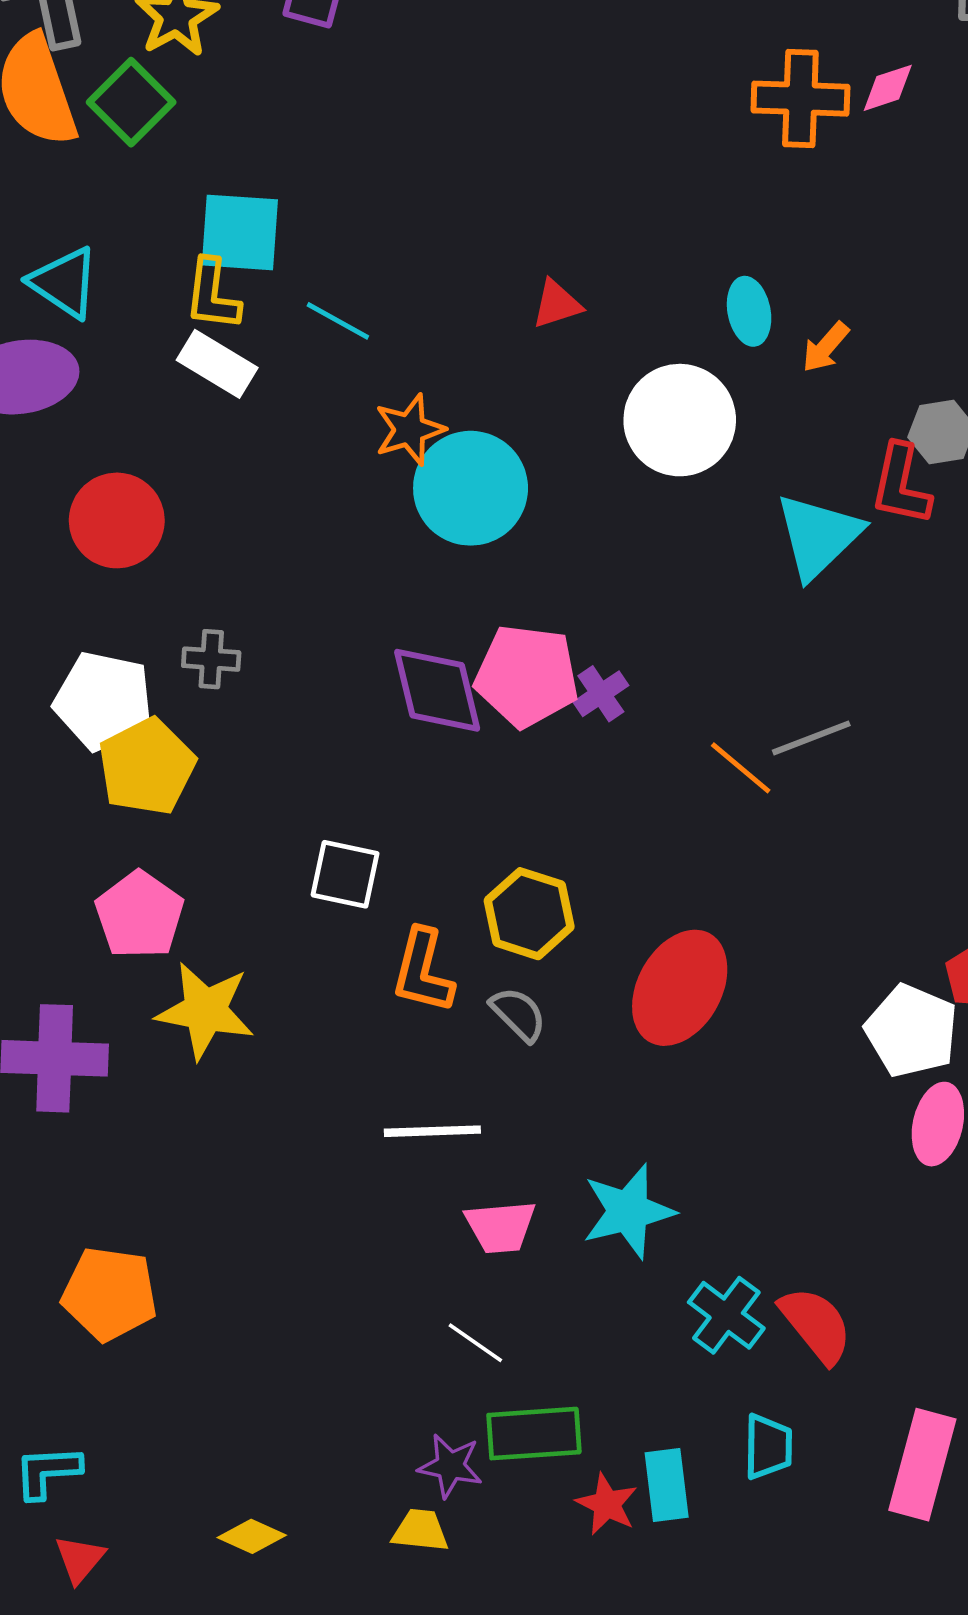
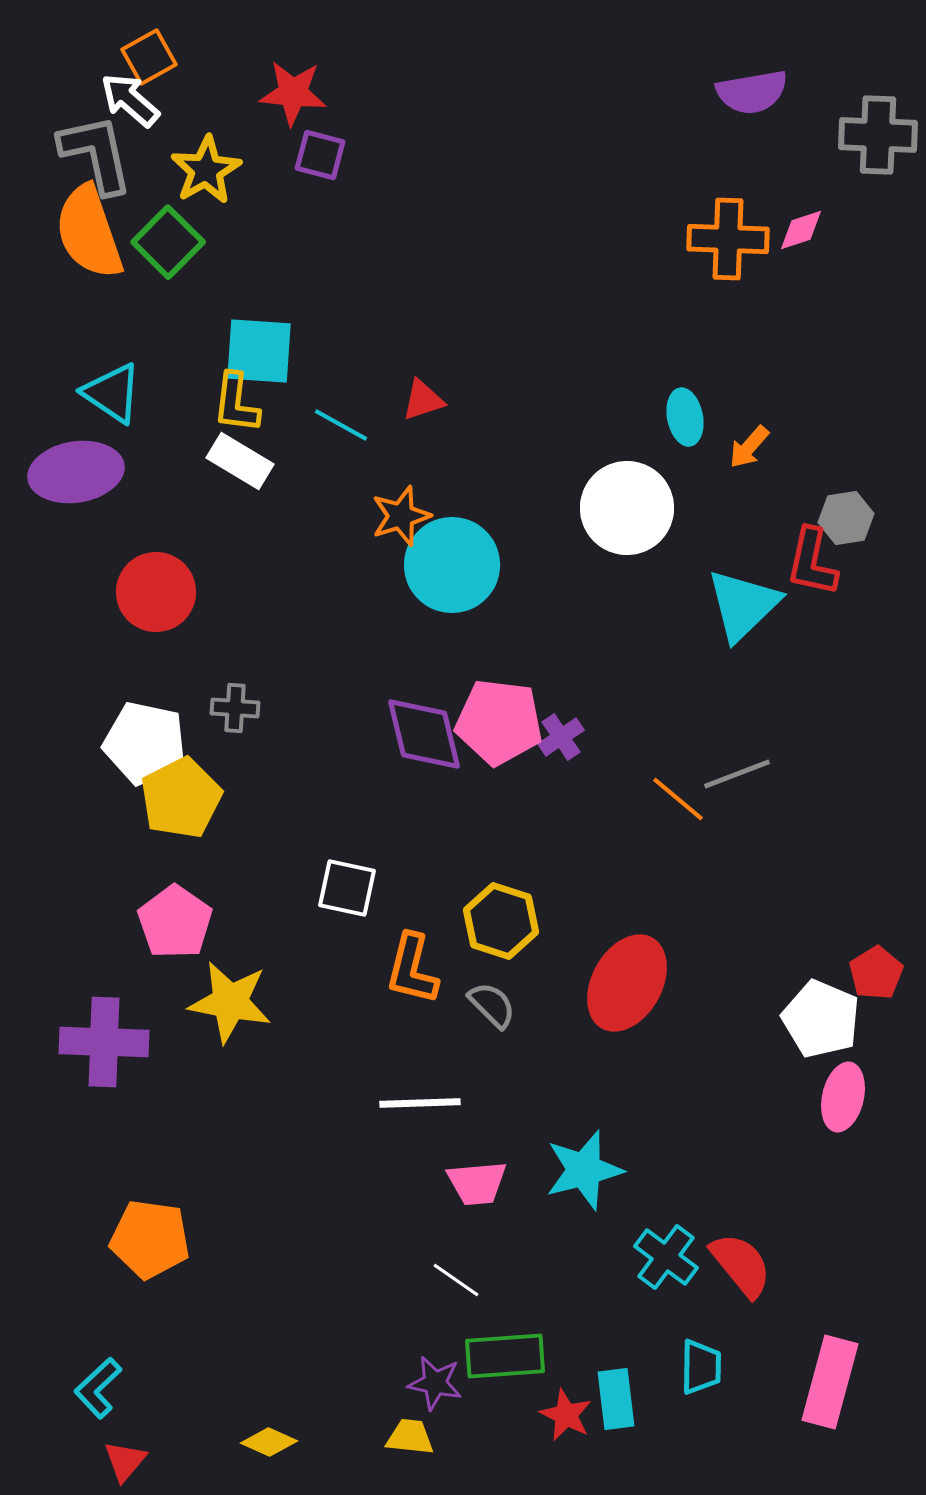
red triangle: (557, 304) -> (423, 400), moved
cyan L-shape: (47, 1472) -> (98, 1388), turned -40

